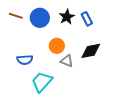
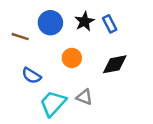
brown line: (16, 16) -> (20, 37), moved
blue semicircle: (25, 60) -> (32, 76), turned 35
gray triangle: (67, 61) -> (84, 97), moved

